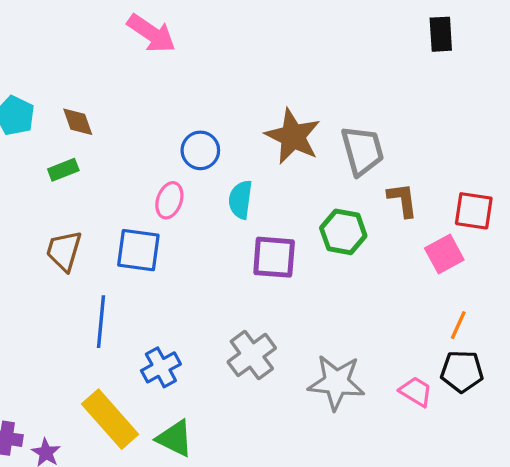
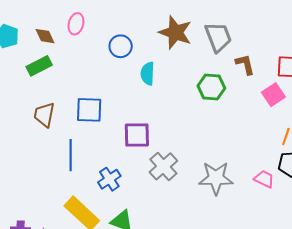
green rectangle: (63, 170) -> (39, 66), size x1.4
pink ellipse: (169, 200) -> (76, 24), moved
purple square: (274, 257) -> (137, 135), moved

